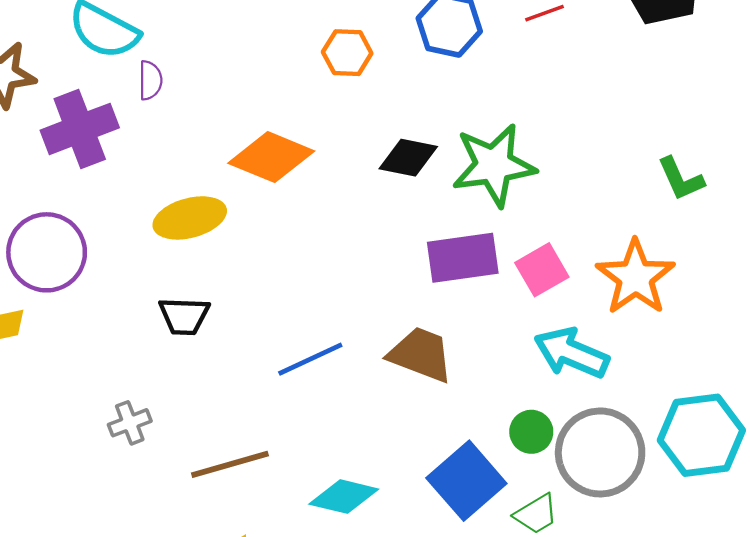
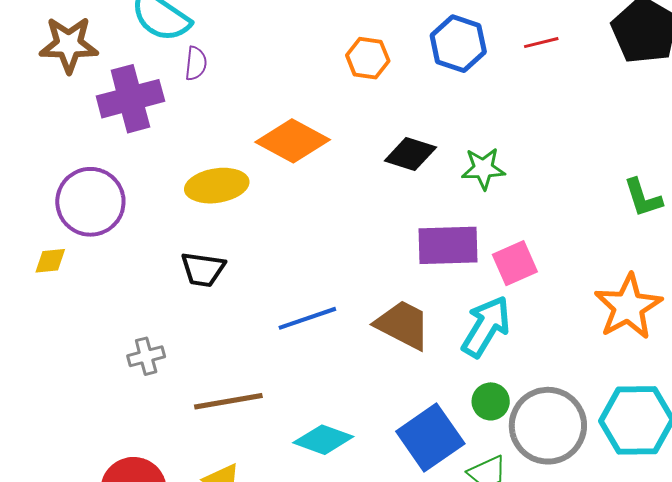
green star: (494, 165) -> (483, 169), size x0.6
orange star: (635, 277) -> (628, 307), moved
cyan arrow: (571, 353) -> (486, 327), moved, turned 92

